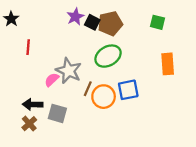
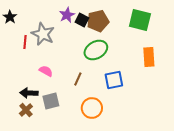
green square: (158, 22) -> (140, 20), size x1.6
gray star: (69, 71) -> (43, 34), moved
pink semicircle: (52, 80) -> (46, 71), turned 72
orange circle: (104, 97) -> (92, 108), moved
gray square: (57, 113) -> (51, 101), turned -30

